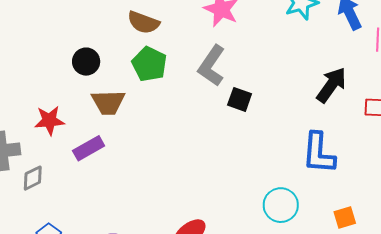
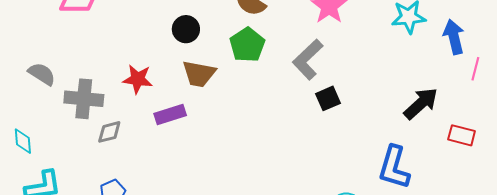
black square: (240, 99) -> (328, 98), turned 35

